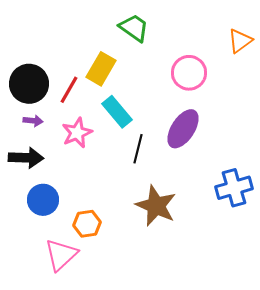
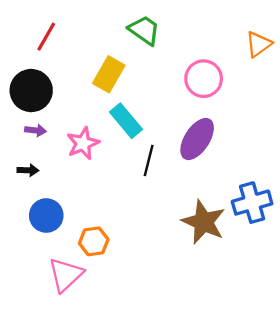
red line: (69, 90) -> (46, 37), moved
black arrow: (26, 158) -> (28, 170), size x0.6
brown star: (156, 206) -> (204, 222), moved

